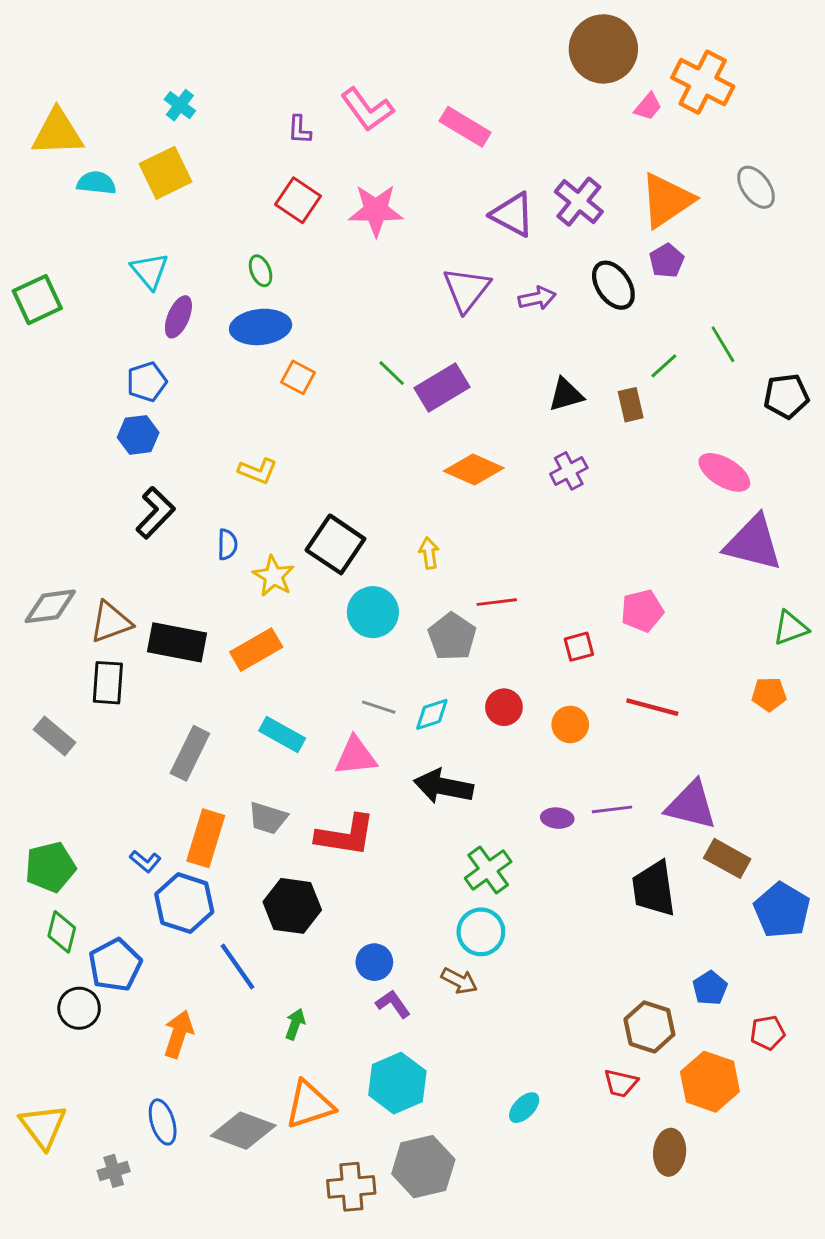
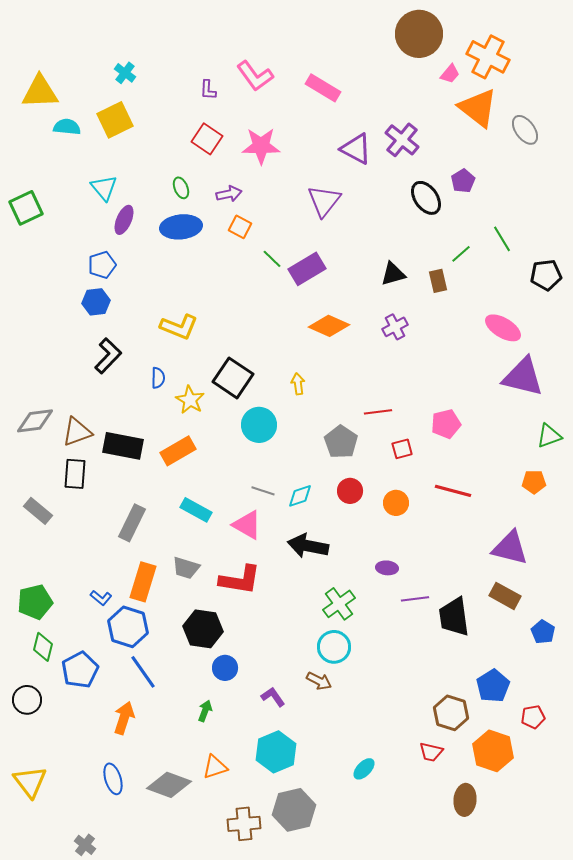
orange triangle: (667, 200) -> (478, 108), moved, turned -48
purple arrow: (537, 298) -> (229, 194), moved
orange square: (298, 377) -> (240, 227), moved
yellow L-shape: (258, 471) -> (179, 327), size x1.4
red line: (497, 602) -> (378, 412), moved
gray pentagon: (452, 637) -> (341, 442), moved
pink triangle: (356, 756) -> (247, 525), turned 36
purple triangle: (691, 805) -> (510, 548), moved
purple line: (612, 809) -> (415, 599), moved
blue pentagon: (782, 910) -> (543, 632), size x0.6
blue circle: (374, 962) -> (225, 668), moved
blue line: (238, 966) -> (143, 672), moved
blue pentagon: (710, 988) -> (493, 686), size x1.4
black circle: (79, 1008) -> (27, 700), moved
orange triangle: (310, 1105) -> (215, 767), size x0.7
gray cross: (114, 1171) -> (85, 845), moved, turned -35

